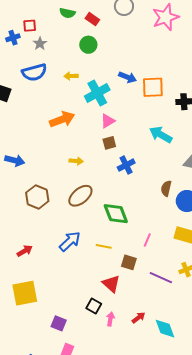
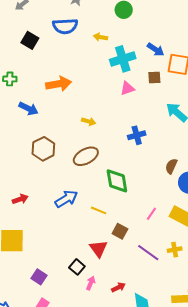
orange arrow: (62, 119) -> (59, 84), moved
brown square: (109, 143) -> (154, 78), moved
pink line: (147, 240) -> (151, 214), moved

